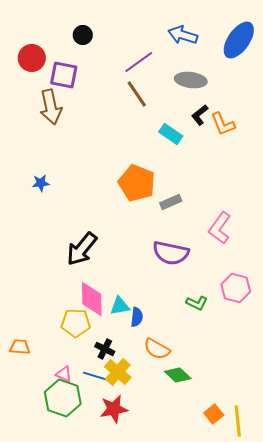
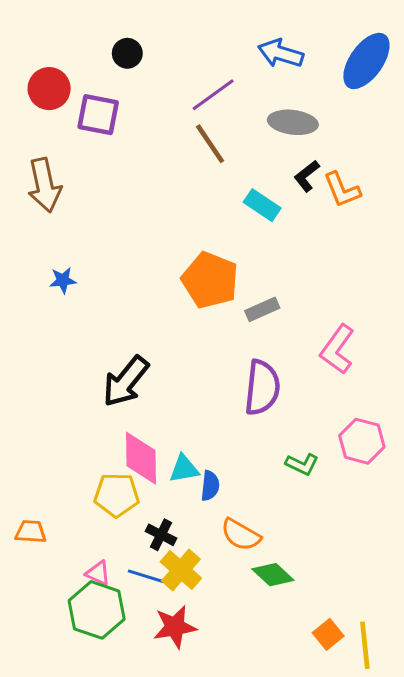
brown arrow: (51, 107) -> (44, 185), moved
purple semicircle: (171, 253) -> (262, 388), turned -96

